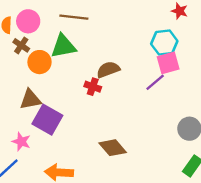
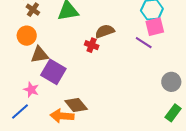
orange circle: (40, 62) -> (27, 36), moved
purple line: (155, 82) -> (144, 43), turned 72
brown diamond: (113, 148) -> (76, 105), moved

